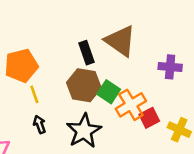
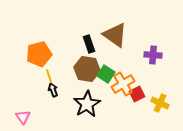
black arrow: (40, 124) -> (53, 90), moved

